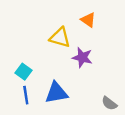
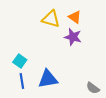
yellow triangle: (60, 38) -> (51, 19), moved
purple star: (82, 58) -> (73, 37), moved

